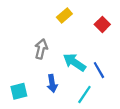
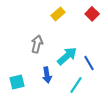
red square: (102, 24) -> (92, 14), moved
cyan arrow: (74, 62) -> (67, 56), turned 105

